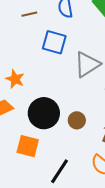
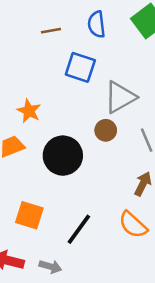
brown circle: (77, 120) -> (106, 130), moved
orange square: (28, 146) -> (29, 215), moved

